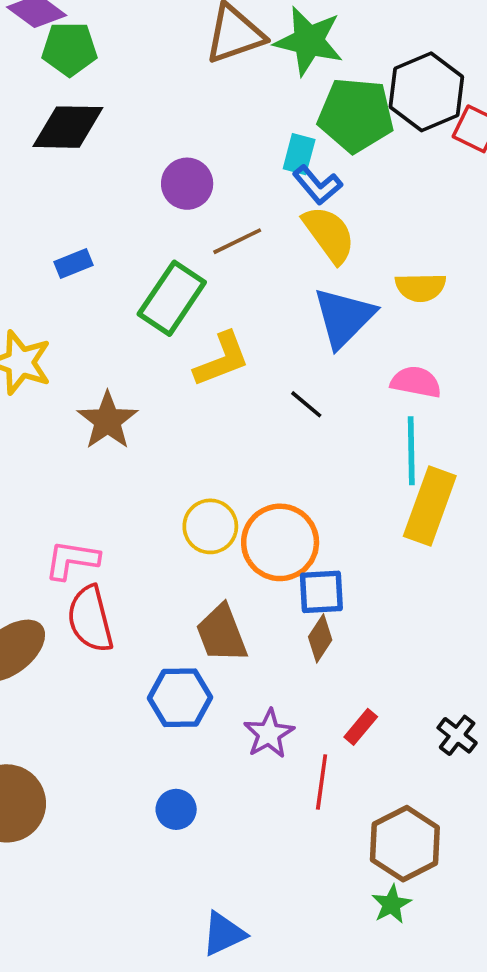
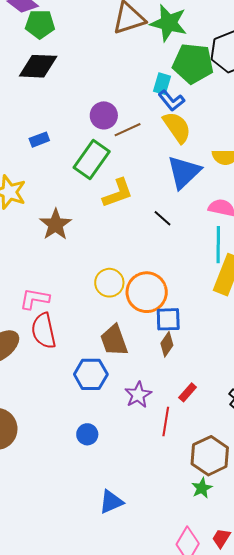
purple circle: (187, 184) -> (104, 115), moved

